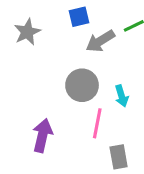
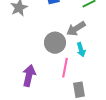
gray arrow: (100, 41) -> (76, 29), moved

